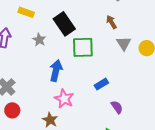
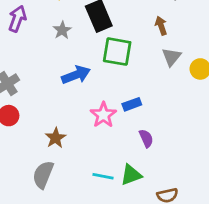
blue arrow: (56, 71) -> (76, 75), turned 45
pink star: (64, 99) -> (103, 115), moved

